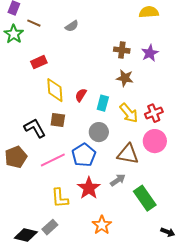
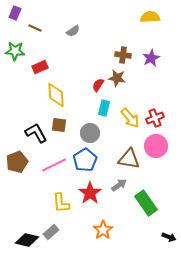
green star: (14, 34) -> (15, 51), moved, turned -30
brown star: (125, 78) -> (117, 78), moved
red semicircle: (81, 95) -> (98, 85), moved
gray circle: (99, 132) -> (90, 133), moved

